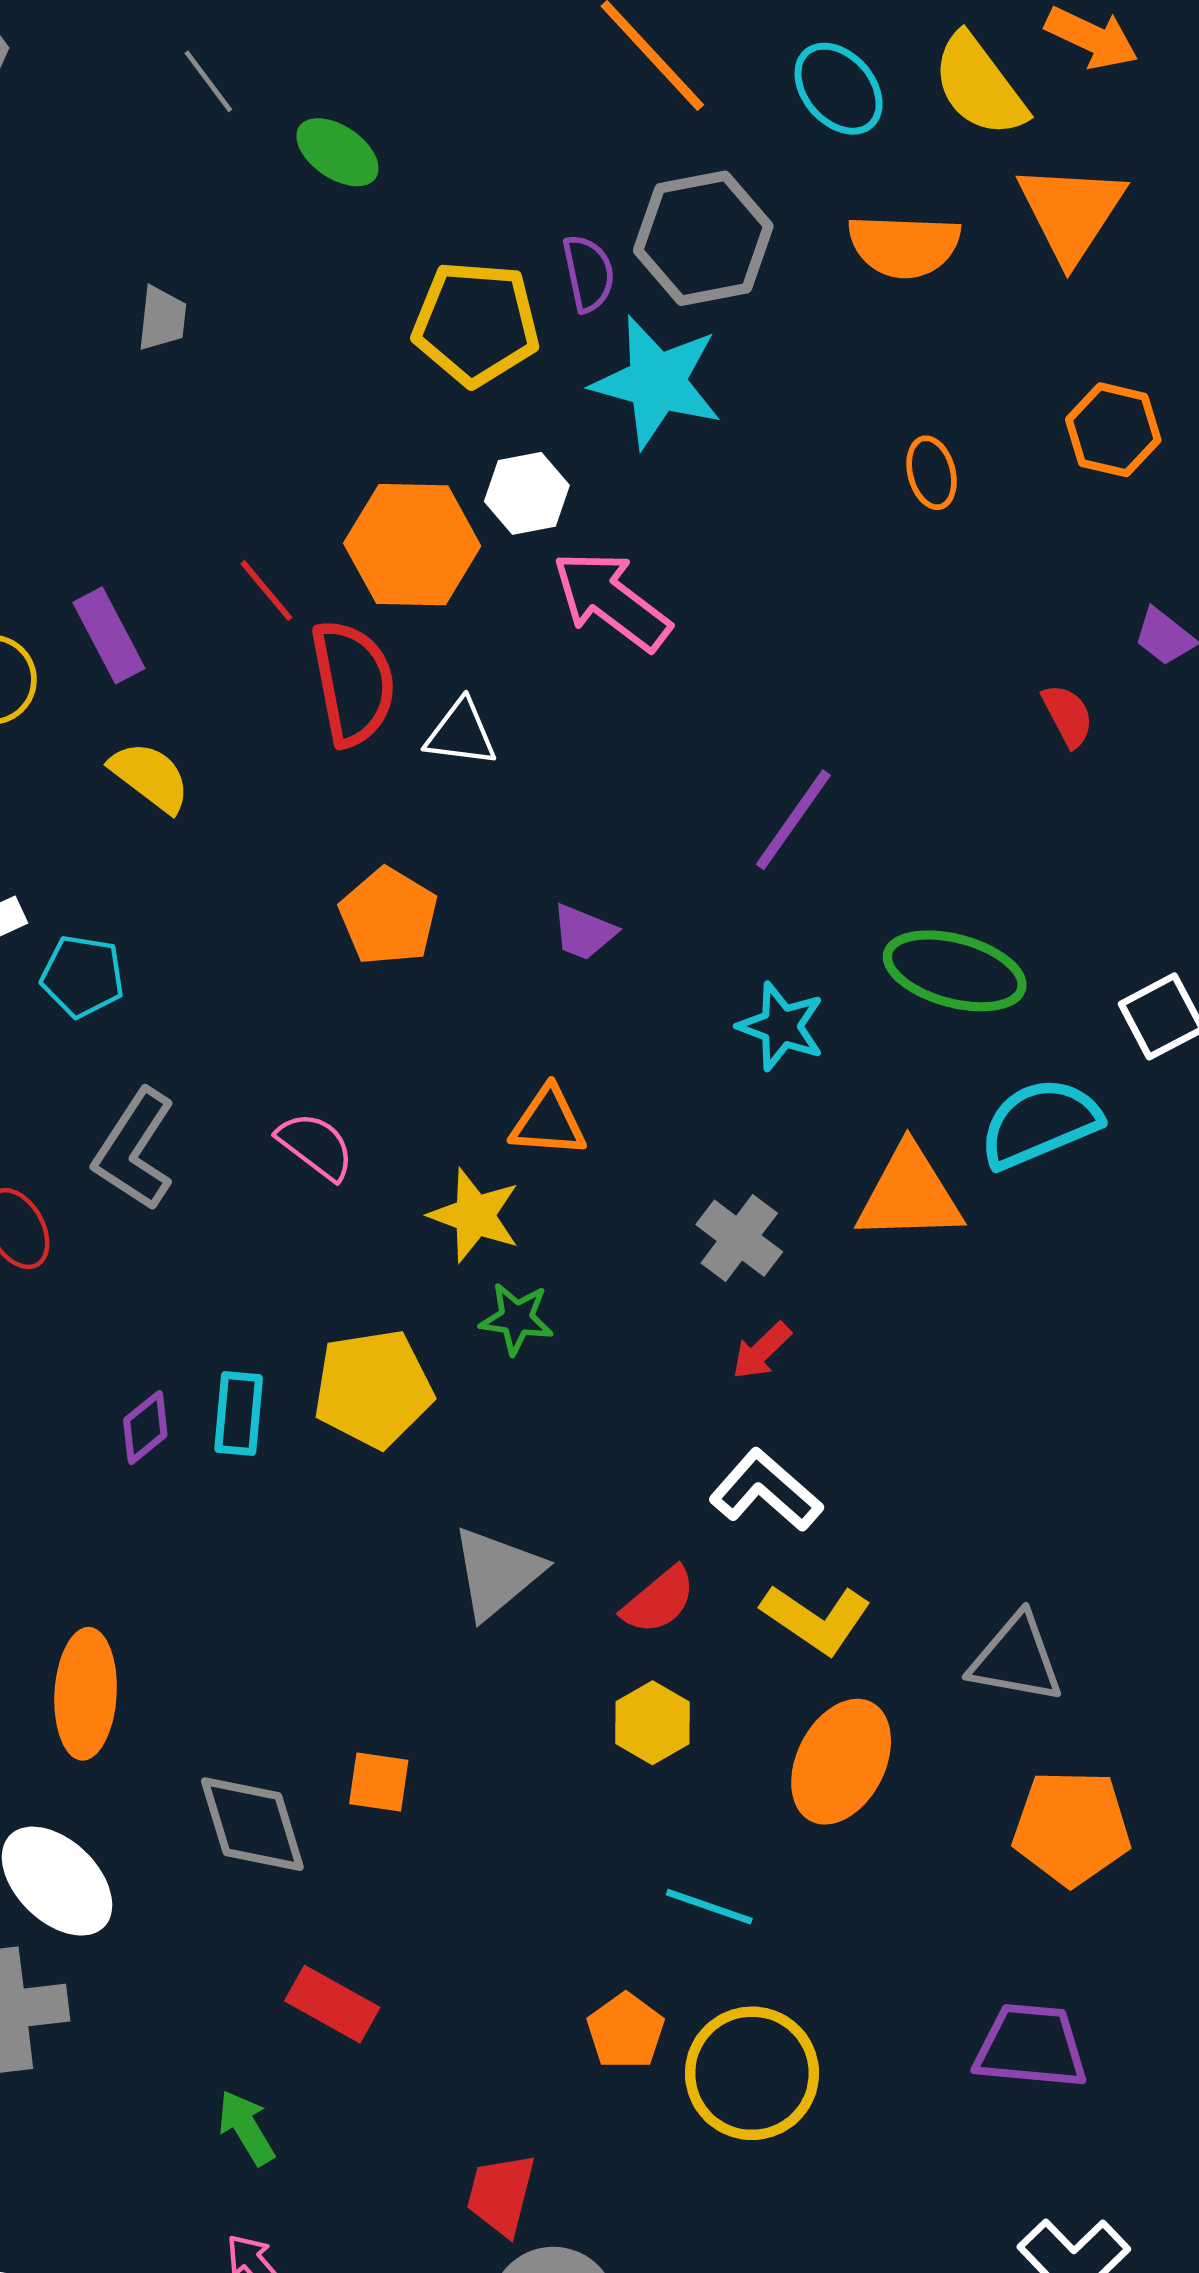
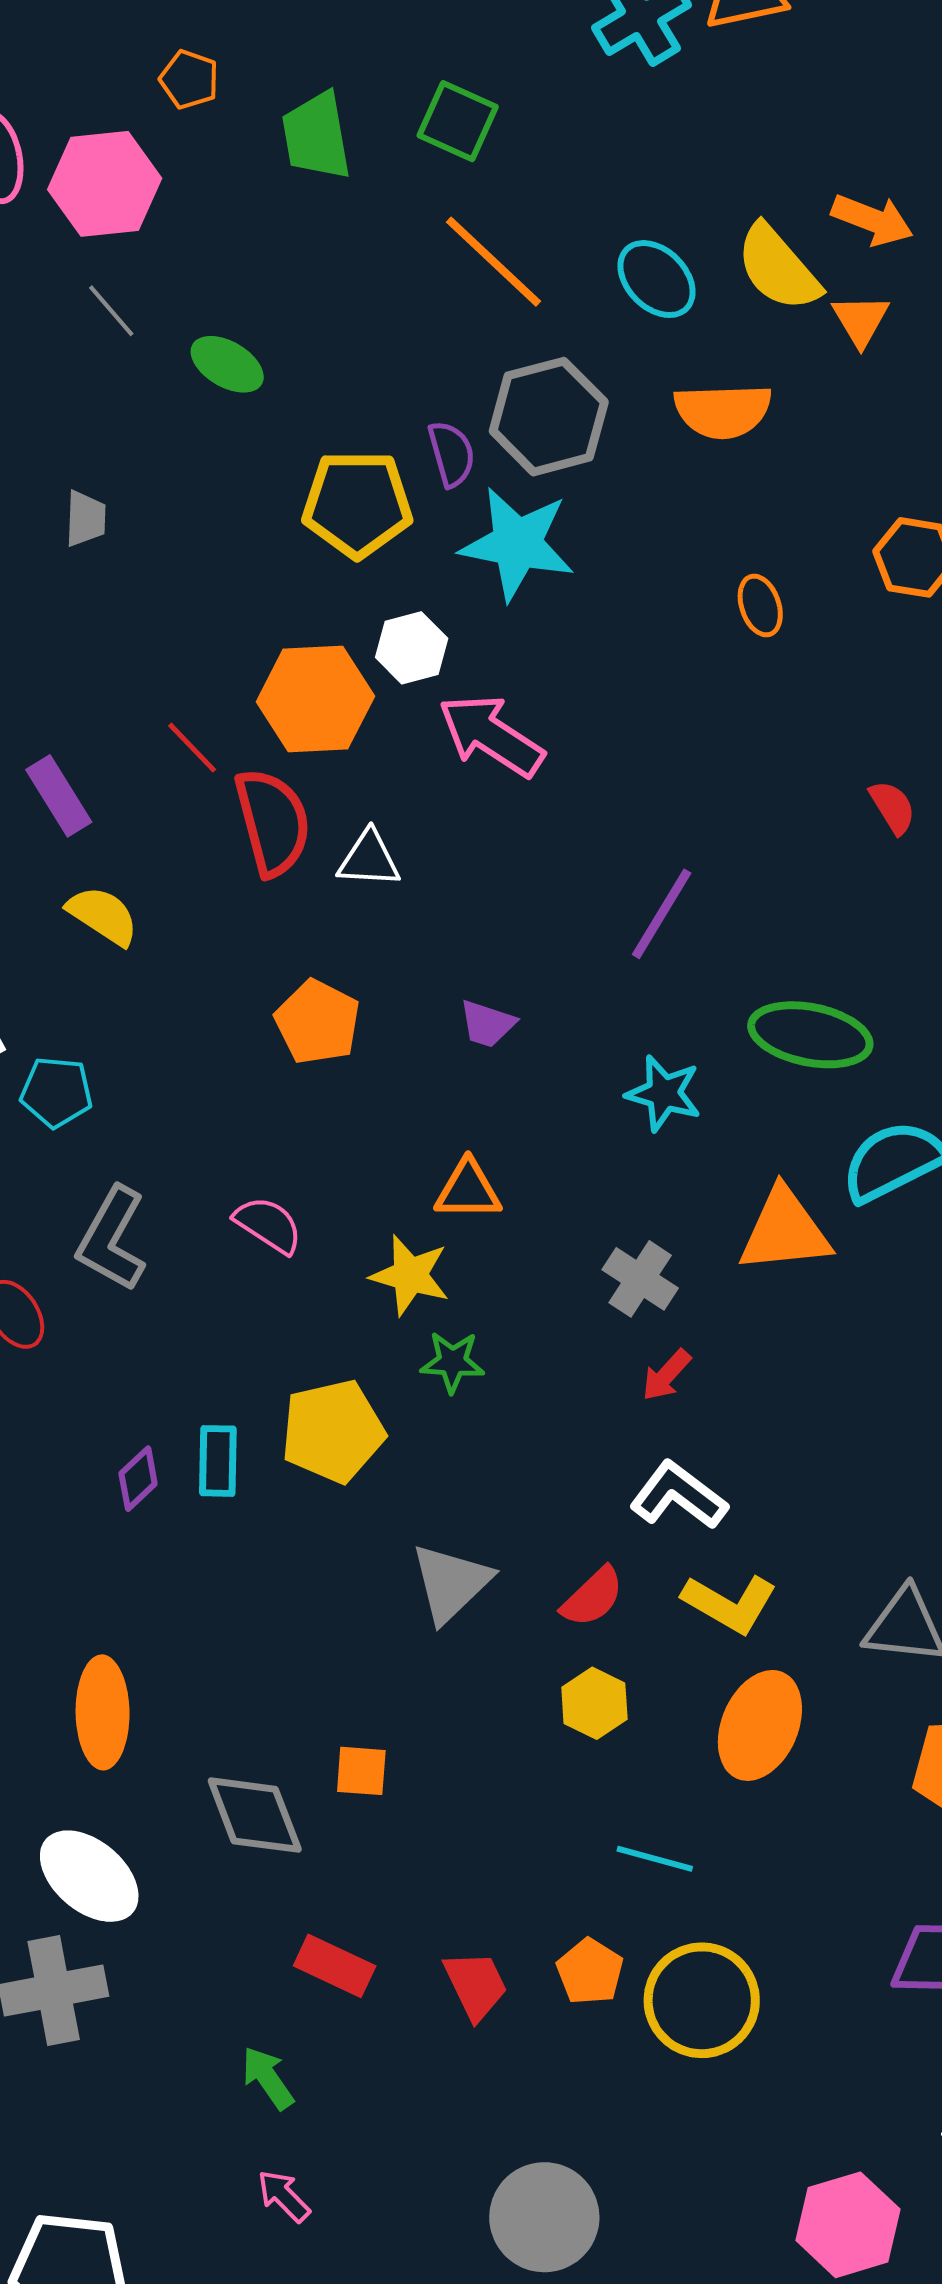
orange triangle: (1071, 212) -> (861, 320), moved, size x0.6
red trapezoid: (501, 2194) -> (476, 1985), moved, turned 144

